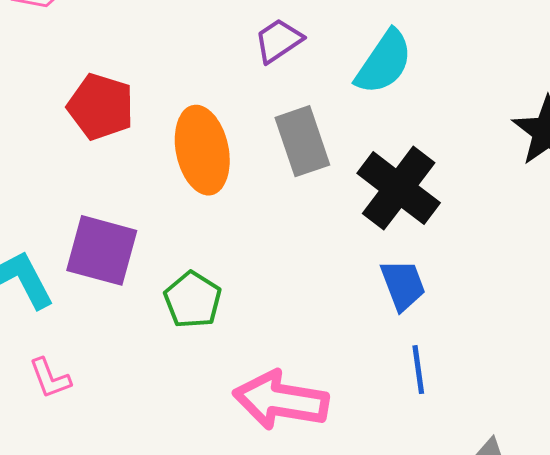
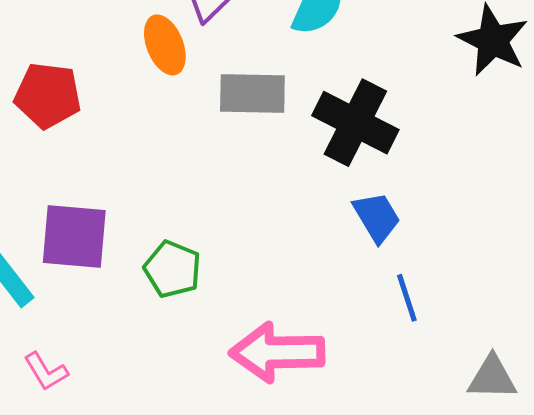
gray rectangle: (302, 141) -> (252, 93), turned -60
orange ellipse: (202, 150) -> (165, 45), moved, size x0.7

